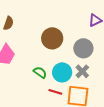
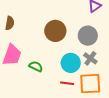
green semicircle: (40, 72) -> (36, 66), moved

